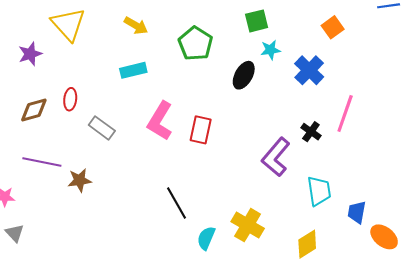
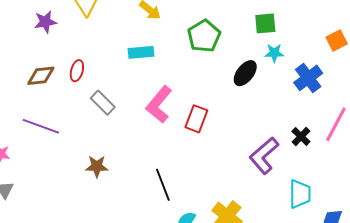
brown star: (80, 180) -> (97, 166), moved

